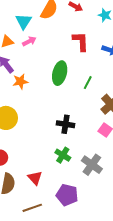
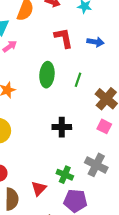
green cross: (63, 155) -> (65, 175), moved
red triangle: (35, 178) -> (39, 188), turned 35

